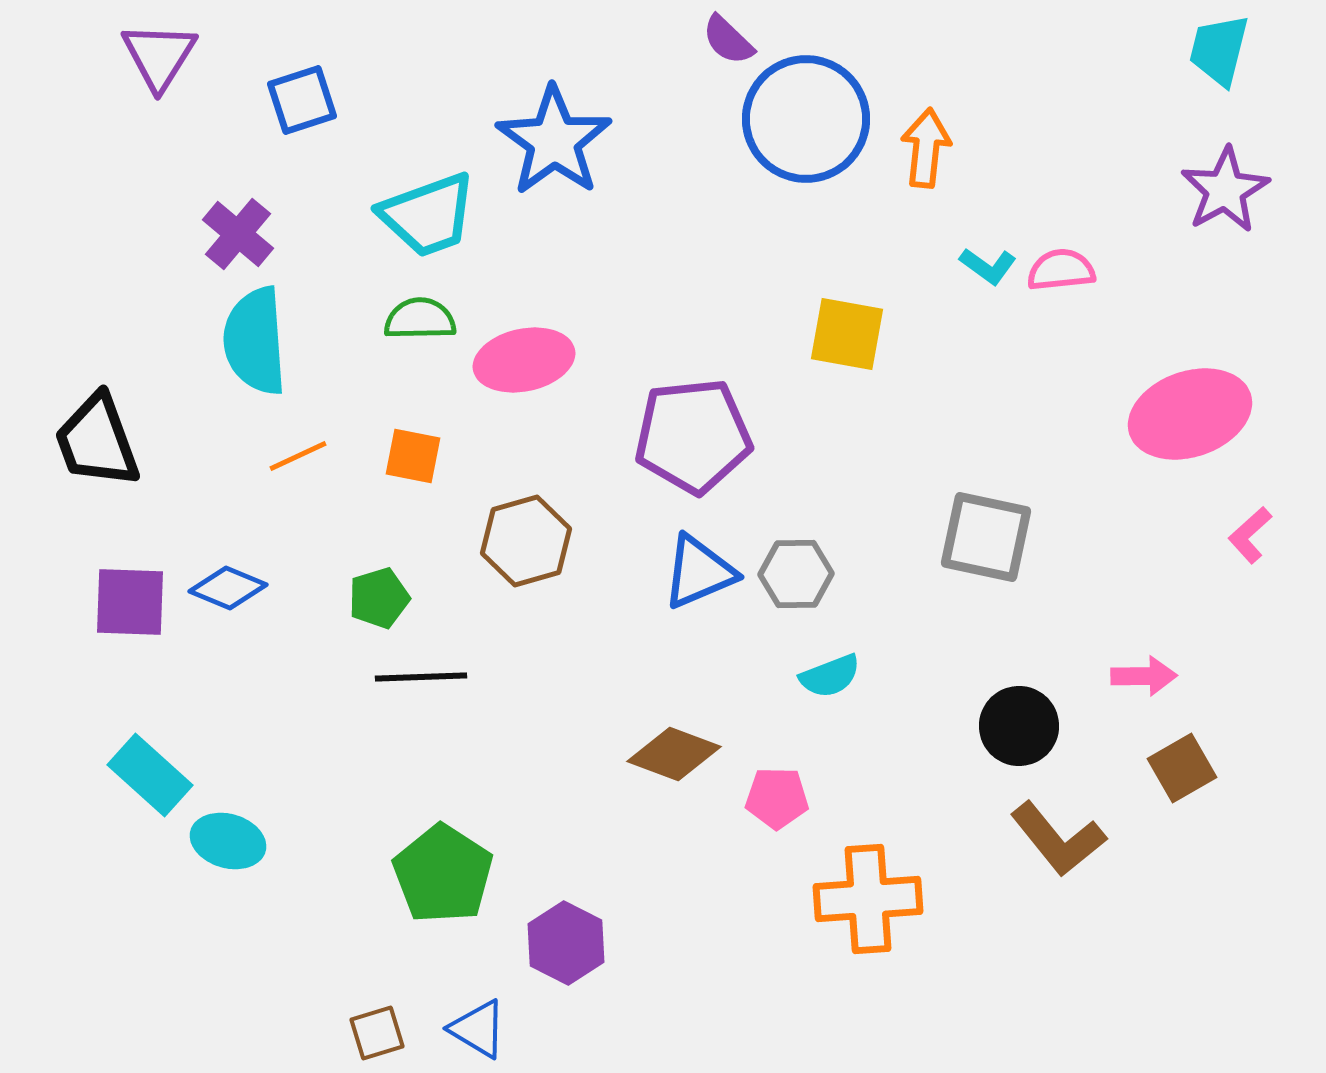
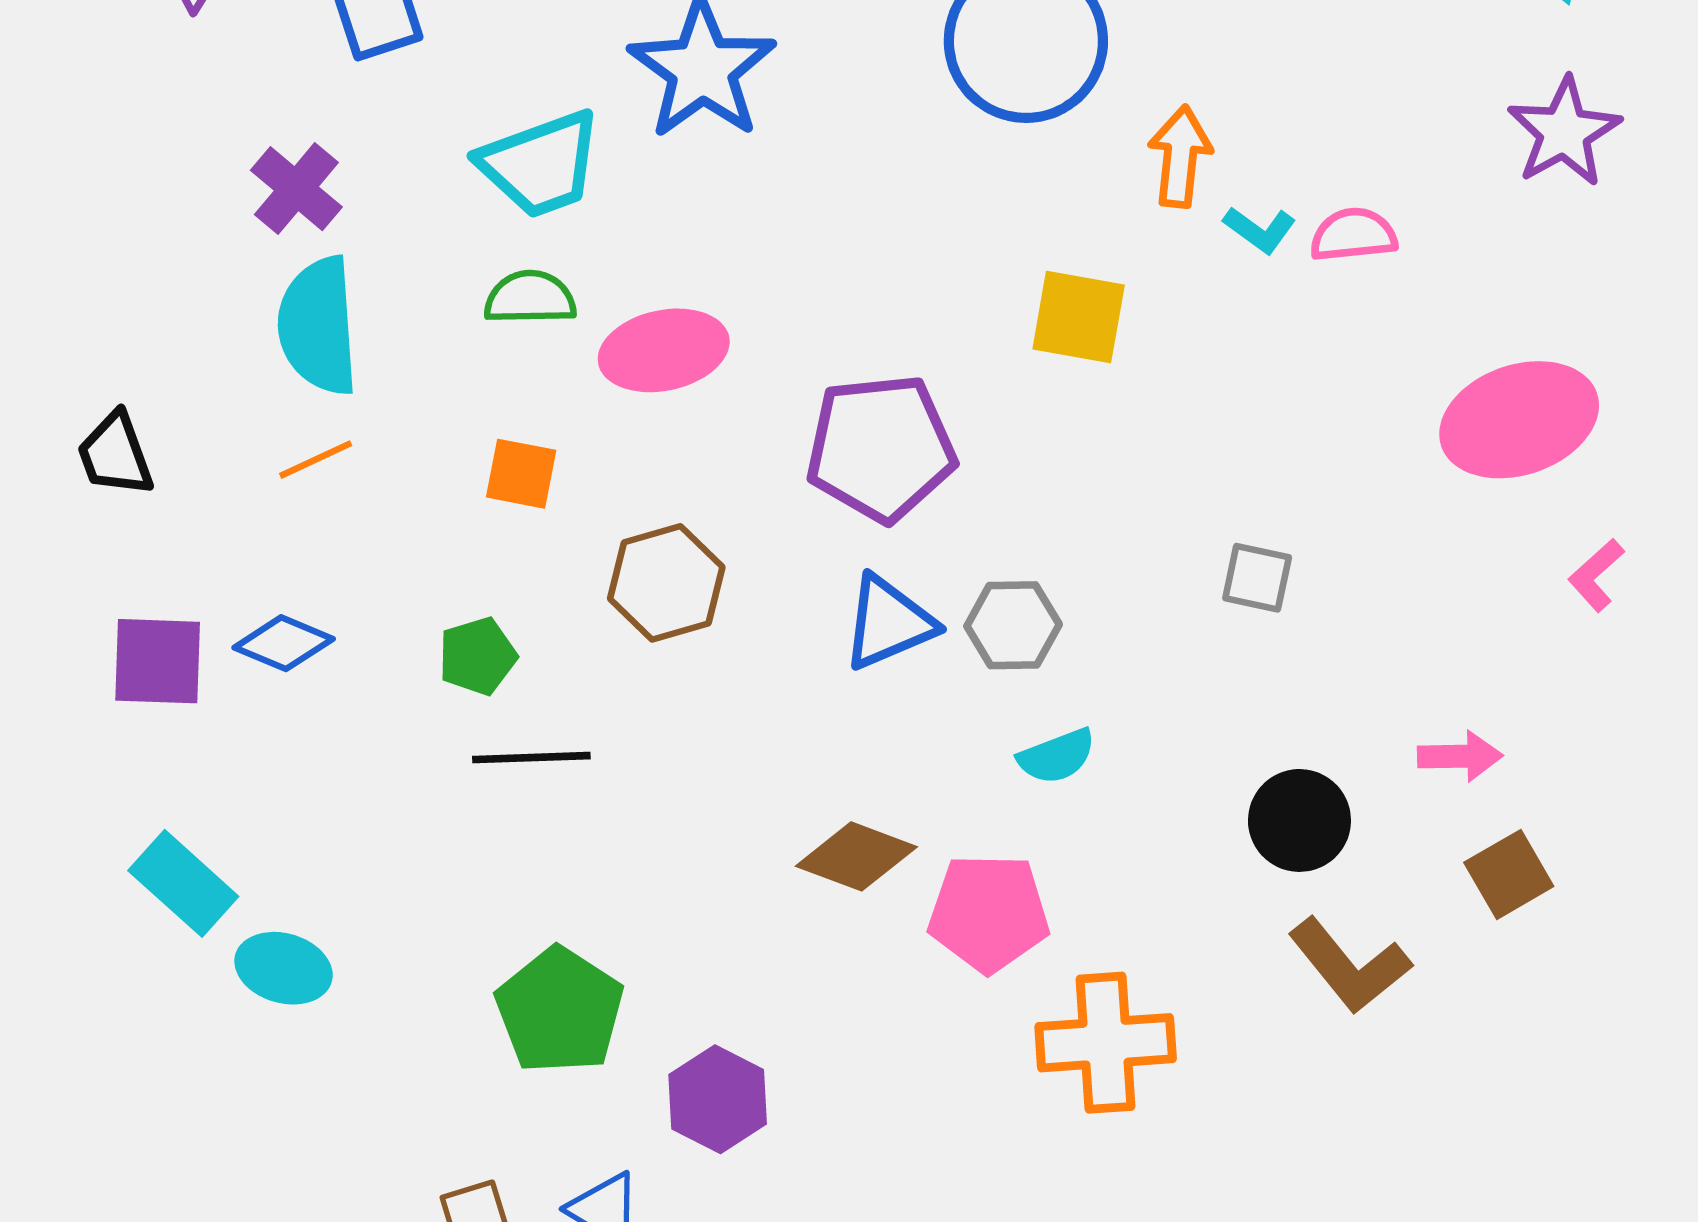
orange arrow: (926, 148) -> (1180, 156), moved
black trapezoid: (97, 441) -> (115, 454), size x0.7
orange line: (298, 456) -> (316, 460), moved
gray square: (986, 537) -> (1257, 578), size x0.6
pink pentagon: (777, 798) -> (989, 913), size x1.5

